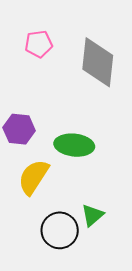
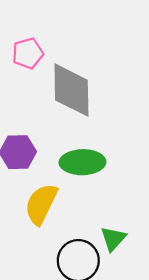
gray diamond: (98, 62) -> (71, 90), moved

